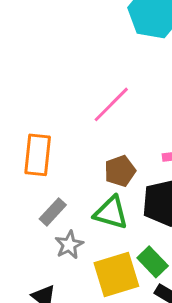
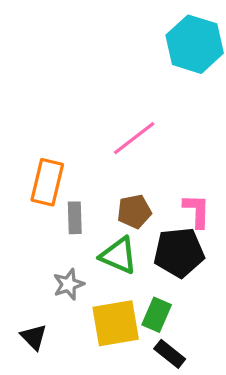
gray rectangle: (53, 212) -> (75, 218), moved, turned -52
green rectangle: (153, 262) -> (157, 315), turned 60

